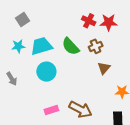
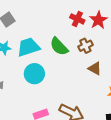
red star: (109, 22) -> (98, 20), turned -30
brown triangle: (104, 68) -> (95, 68), turned -40

